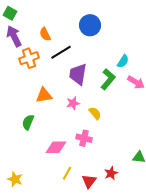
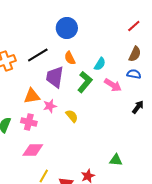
orange semicircle: (45, 34) -> (70, 58), moved
orange triangle: (44, 95) -> (32, 96), moved
pink cross: (84, 138) -> (29, 122), moved

